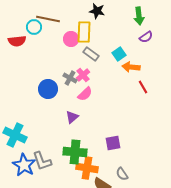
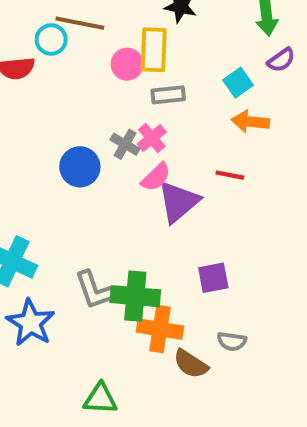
gray rectangle: (91, 54) -> (168, 95), turned -42
cyan square: (119, 54) -> (238, 83), moved
red line: (143, 87) -> (230, 175), moved, turned -48
purple triangle: (72, 117) -> (178, 202), moved, size x1.6
gray L-shape: (42, 161) -> (94, 290), moved
gray semicircle: (122, 174) -> (232, 341), turned -48

